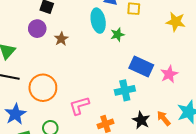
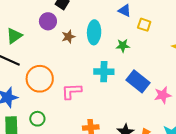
cyan ellipse: (98, 21) -> (94, 32), moved
cyan cross: (125, 90) -> (104, 72), moved
pink L-shape: (79, 106) -> (72, 91), moved

